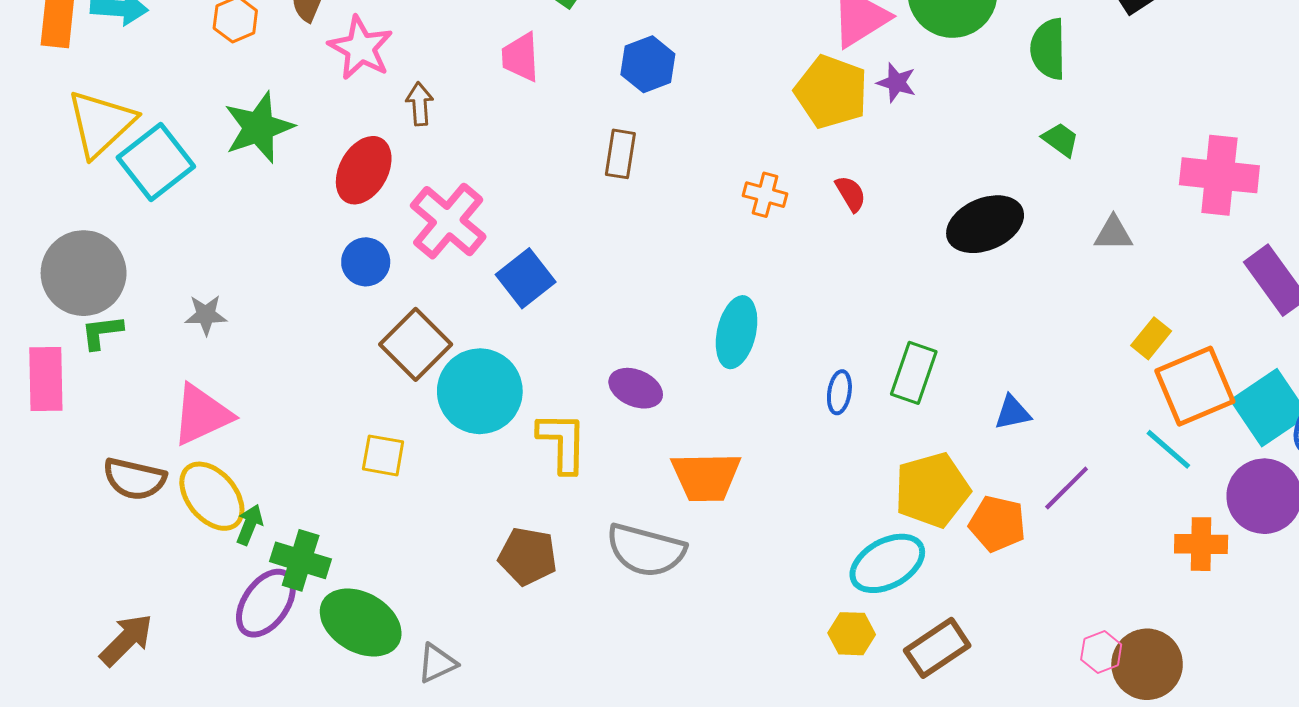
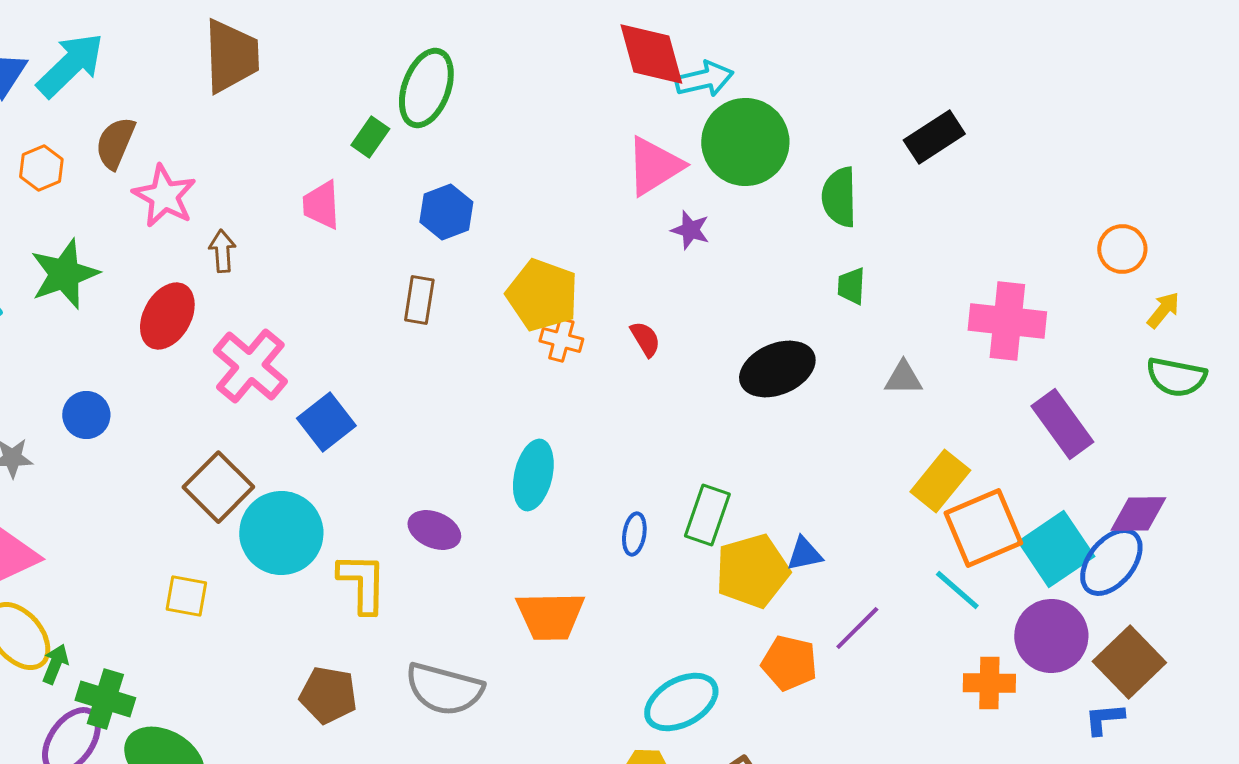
yellow pentagon: (831, 92) -> (542, 295), moved
green trapezoid: (1060, 140) -> (851, 286), turned -123
blue circle: (366, 262) -> (86, 415), moved
yellow rectangle: (1151, 338) -> (940, 481), size x1.5
orange trapezoid: (706, 477) -> (550, 616), moved
yellow pentagon: (932, 490) -> (752, 571), moved

